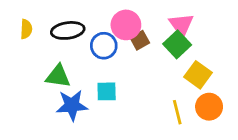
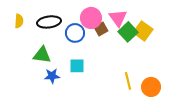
pink triangle: (181, 25) -> (118, 18), moved
yellow square: (198, 75) -> (143, 31), moved
blue star: (72, 105) -> (52, 76), size x0.7
orange circle: (209, 107) -> (151, 87), moved

